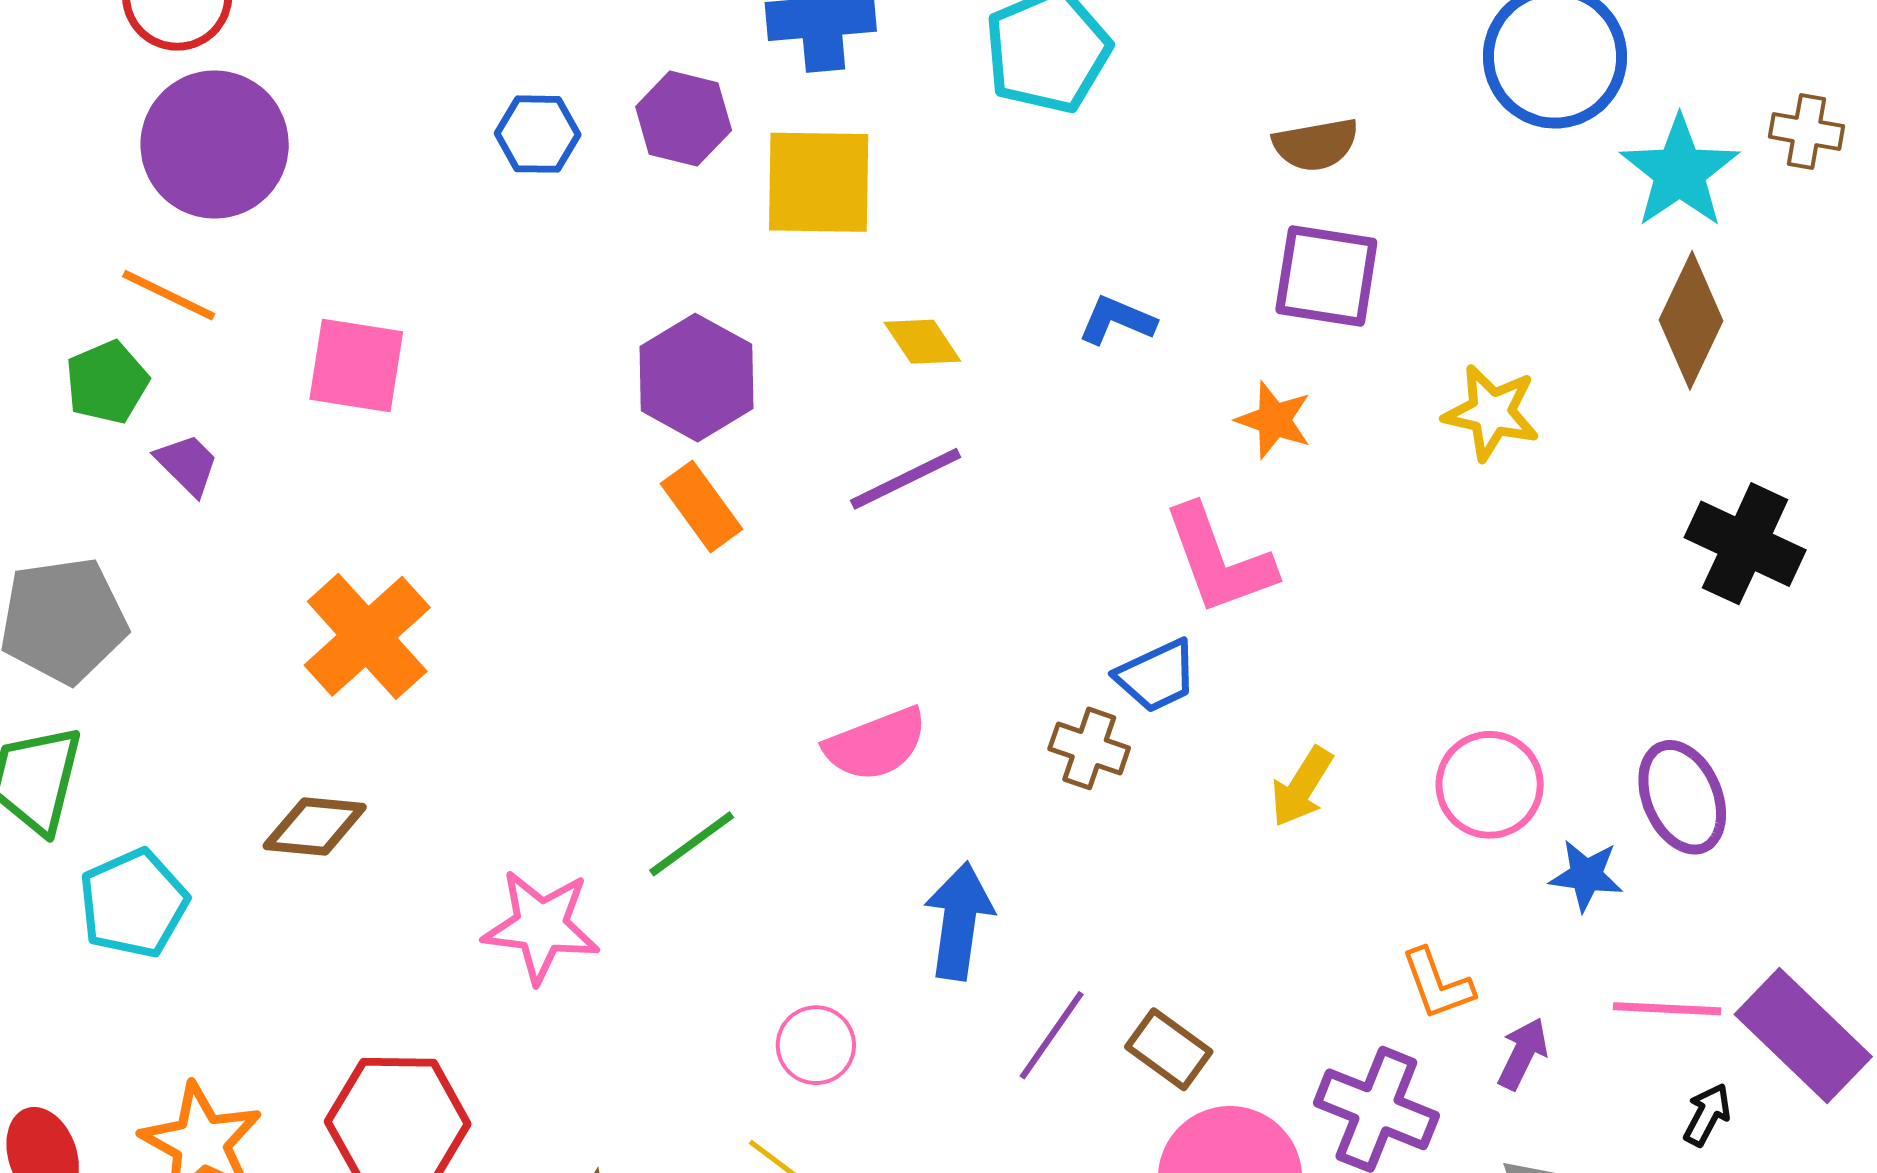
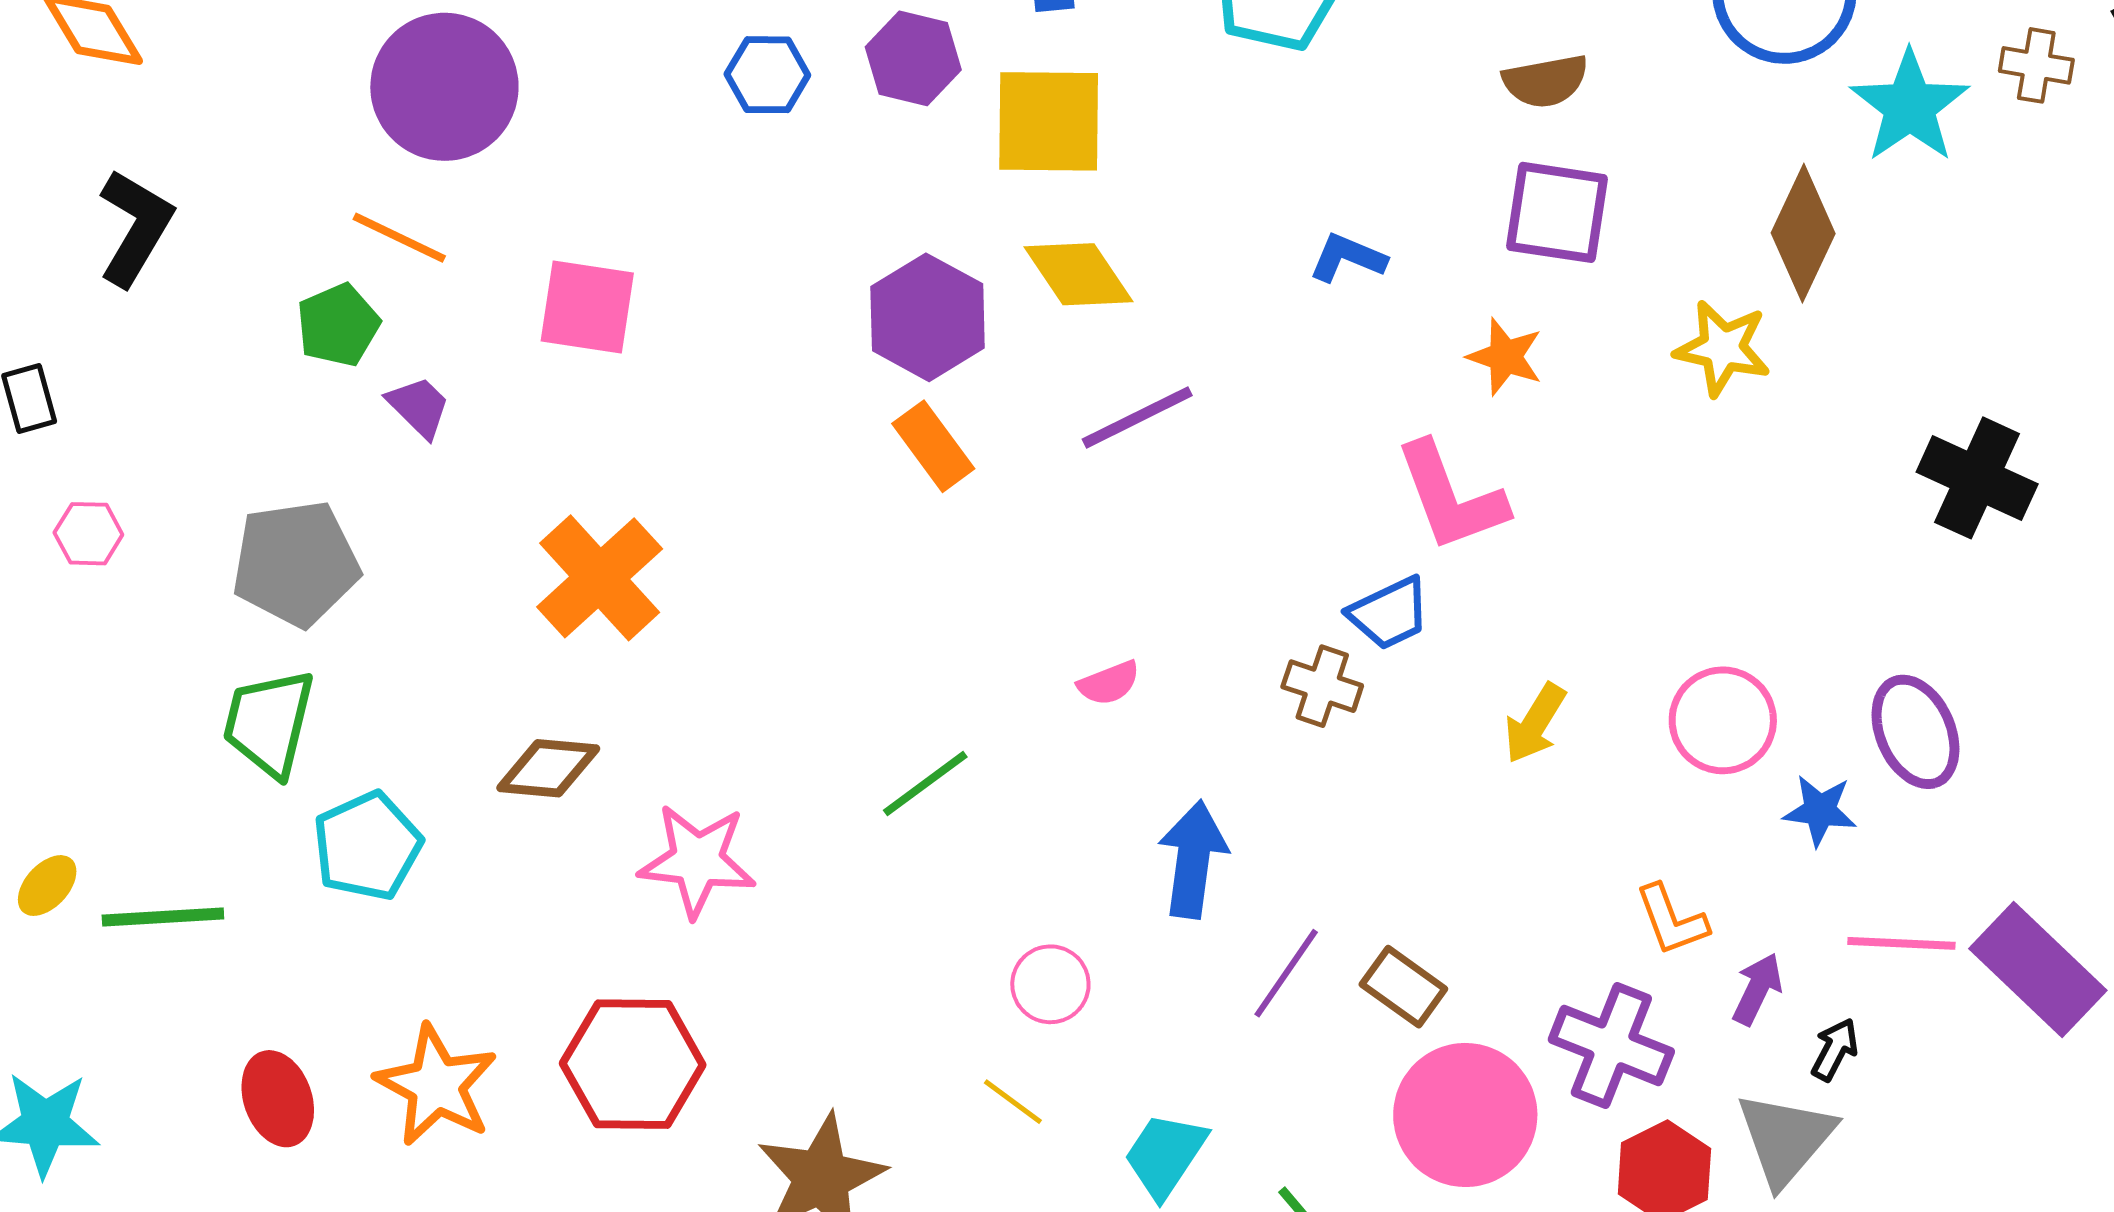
brown diamond: (1691, 320) -> (1803, 233), moved
yellow diamond: (922, 342) -> (1078, 274), moved, size x1.4
pink semicircle: (876, 744) -> (1109, 683), size x0.6
pink star: (541, 926) -> (697, 861), moved
black arrow: (1707, 1115) -> (1835, 1049), moved

